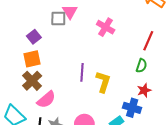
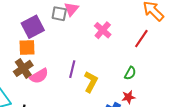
purple square: (34, 37) -> (33, 27), size x1.6
red line: (148, 41) -> (141, 39), moved
pink semicircle: (46, 100) -> (39, 76), moved

